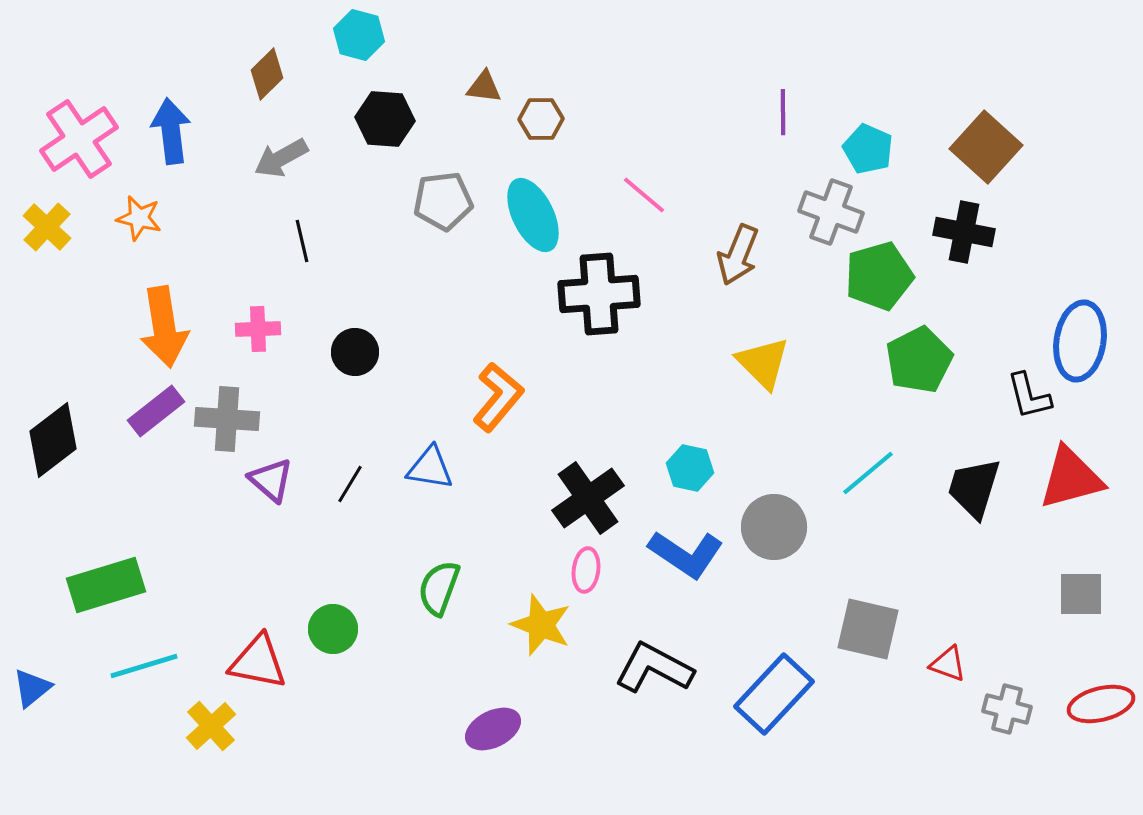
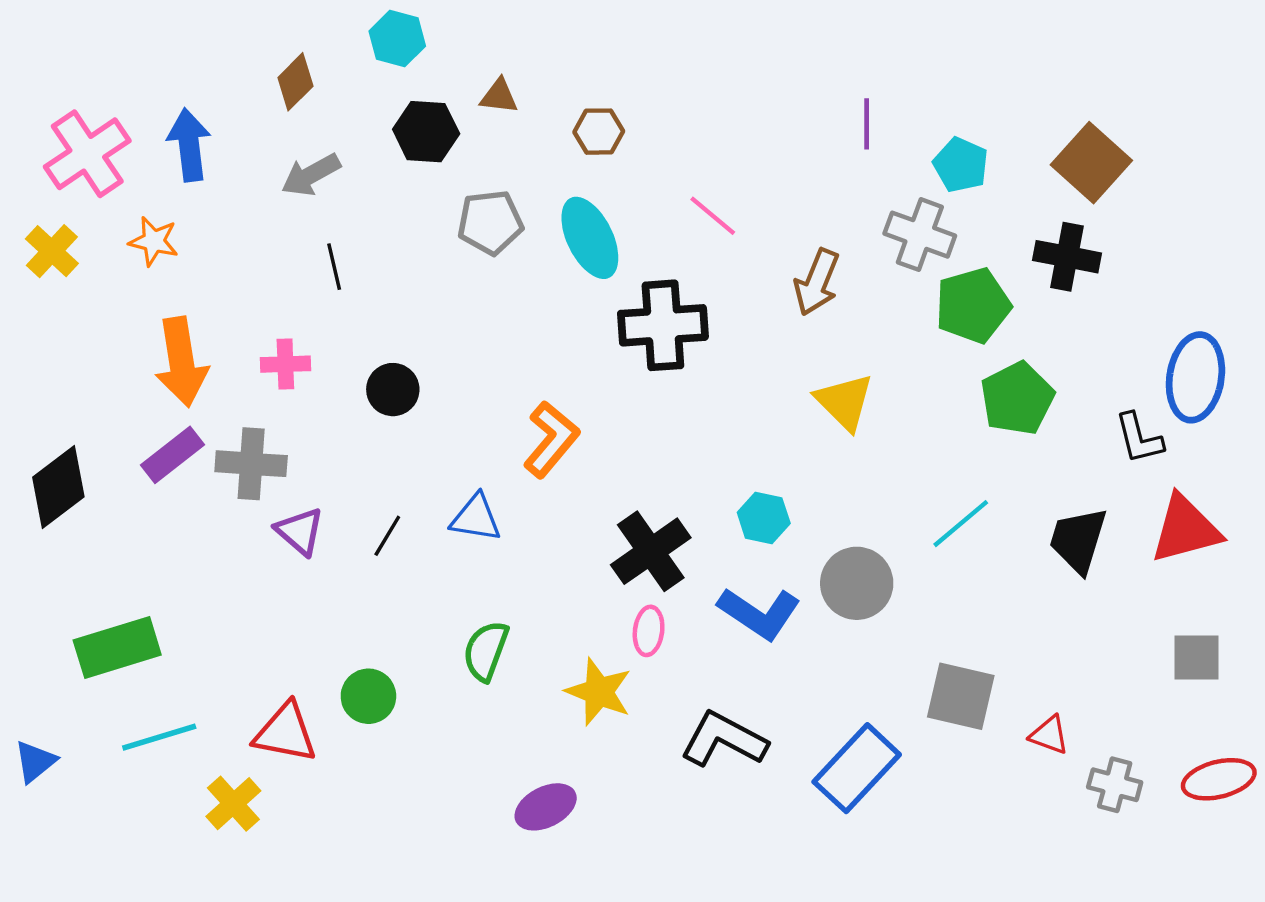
brown triangle: (484, 87) -> (499, 96), moved

